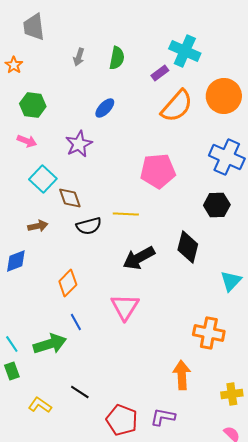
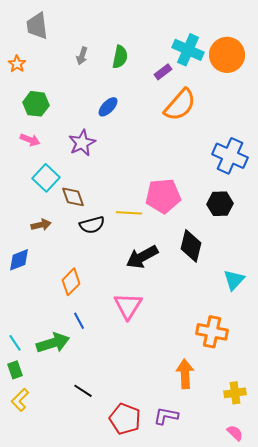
orange circle: (224, 96) -> (227, 55), moved
pink pentagon: (158, 171) -> (163, 196), moved
yellow L-shape: (40, 405) -> (20, 400), moved, turned -80

